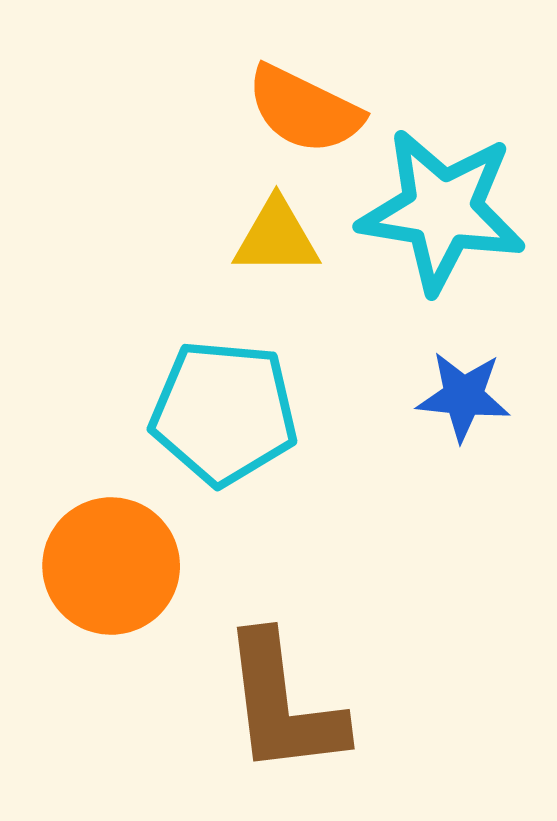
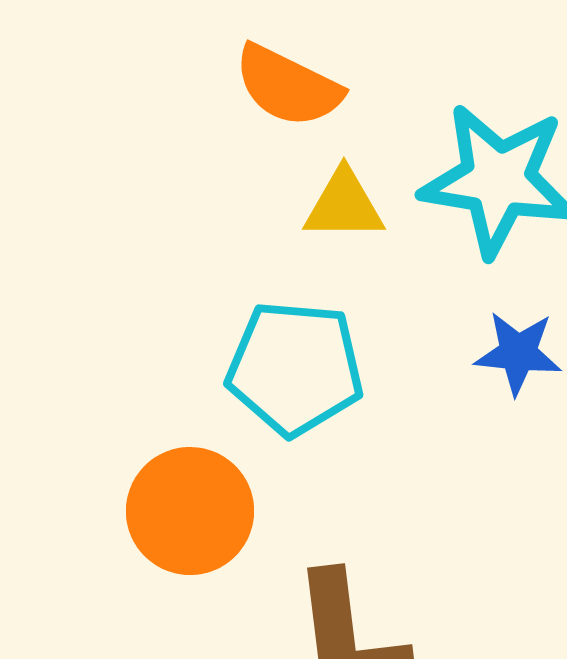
orange semicircle: (304, 110) -> (288, 86), moved

